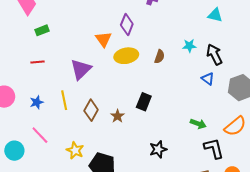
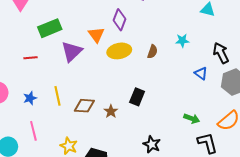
green rectangle: (42, 30) -> (50, 28), moved, size x1.6
black arrow: (214, 54) -> (221, 53), moved
purple triangle: (81, 69) -> (72, 51), moved
brown diamond: (91, 110) -> (84, 106), turned 65
pink line: (40, 135) -> (33, 131), turned 30
black star: (158, 149) -> (152, 144), turned -30

